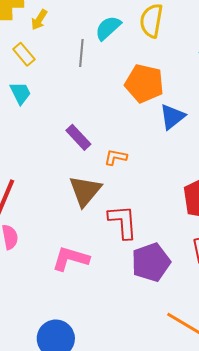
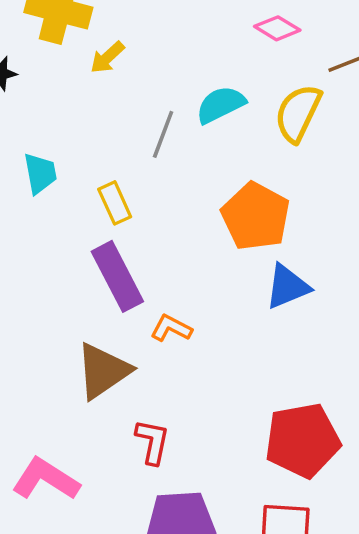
yellow rectangle: (24, 54) -> (115, 203), moved
purple rectangle: (78, 137) -> (117, 276), size x1.4
red L-shape: (123, 222) -> (152, 442), size x0.7

